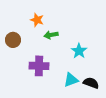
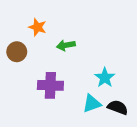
orange star: (37, 20) -> (37, 27), moved
cyan star: (79, 51) -> (105, 78), moved

